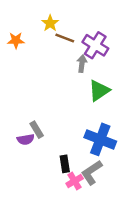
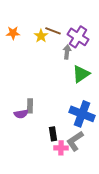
yellow star: (50, 23) -> (41, 36), moved
gray rectangle: (37, 130) -> (30, 106), turned 32
pink cross: (75, 181) -> (61, 148), turned 32

